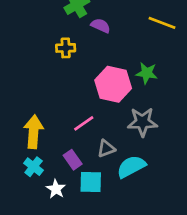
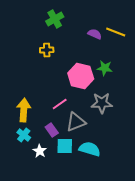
purple semicircle: (101, 26) -> (95, 34), moved
gray triangle: (106, 149) -> (76, 122), size x1.5
cyan semicircle: (131, 167) -> (90, 149), moved, turned 45

